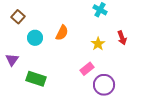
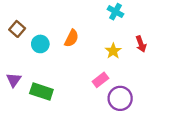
brown square: (18, 17) -> (17, 29), moved
purple triangle: (12, 60) -> (14, 80), moved

